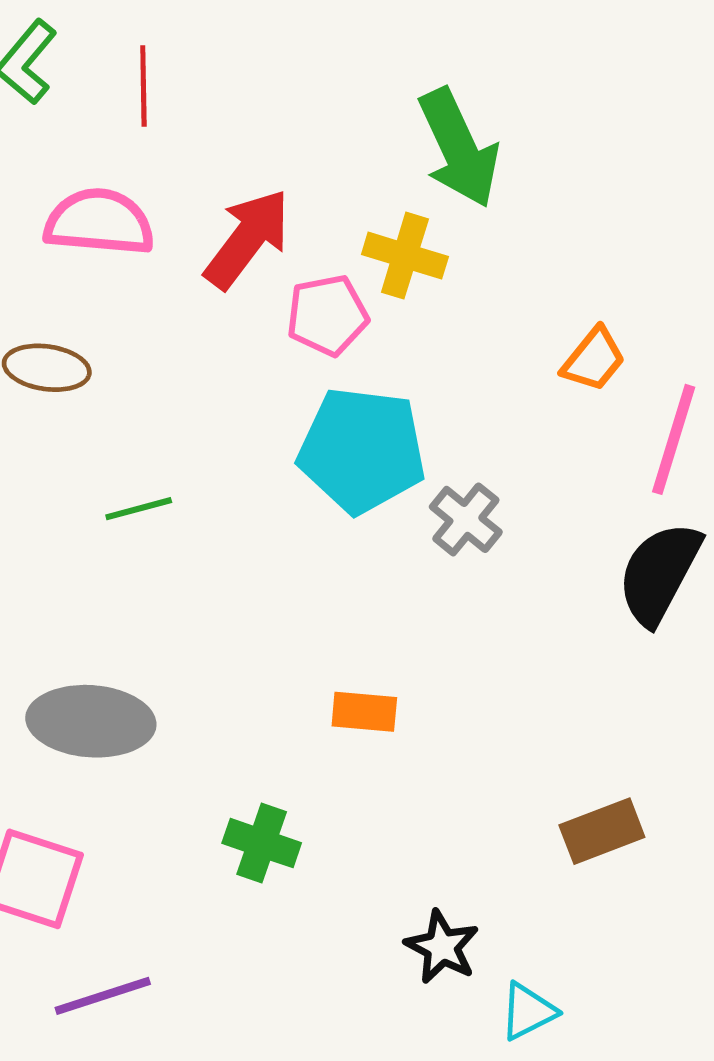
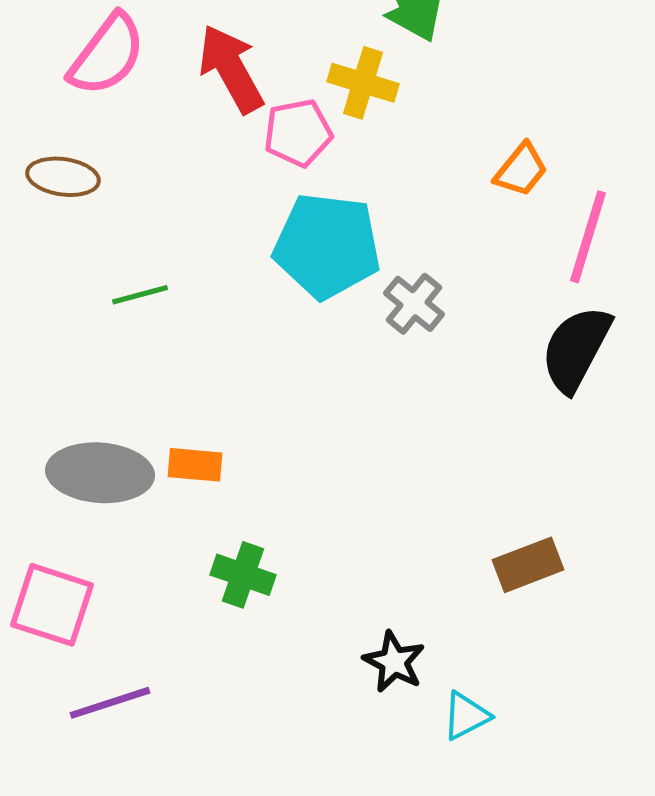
pink semicircle: (99, 222) -> (107, 55), turned 122
red arrow: (247, 239) -> (231, 69), turned -66
orange rectangle: (364, 712) -> (195, 465), moved

